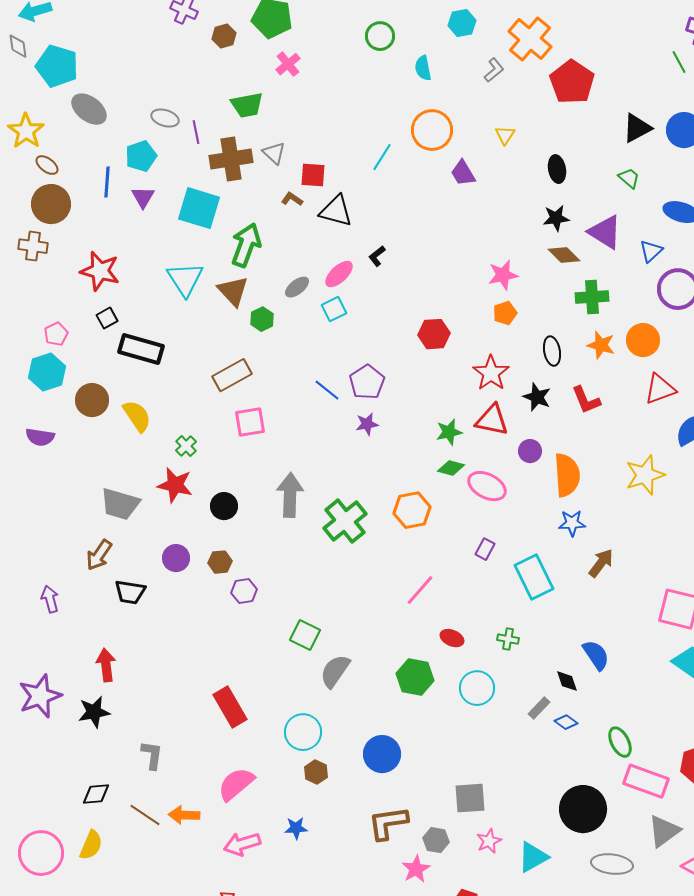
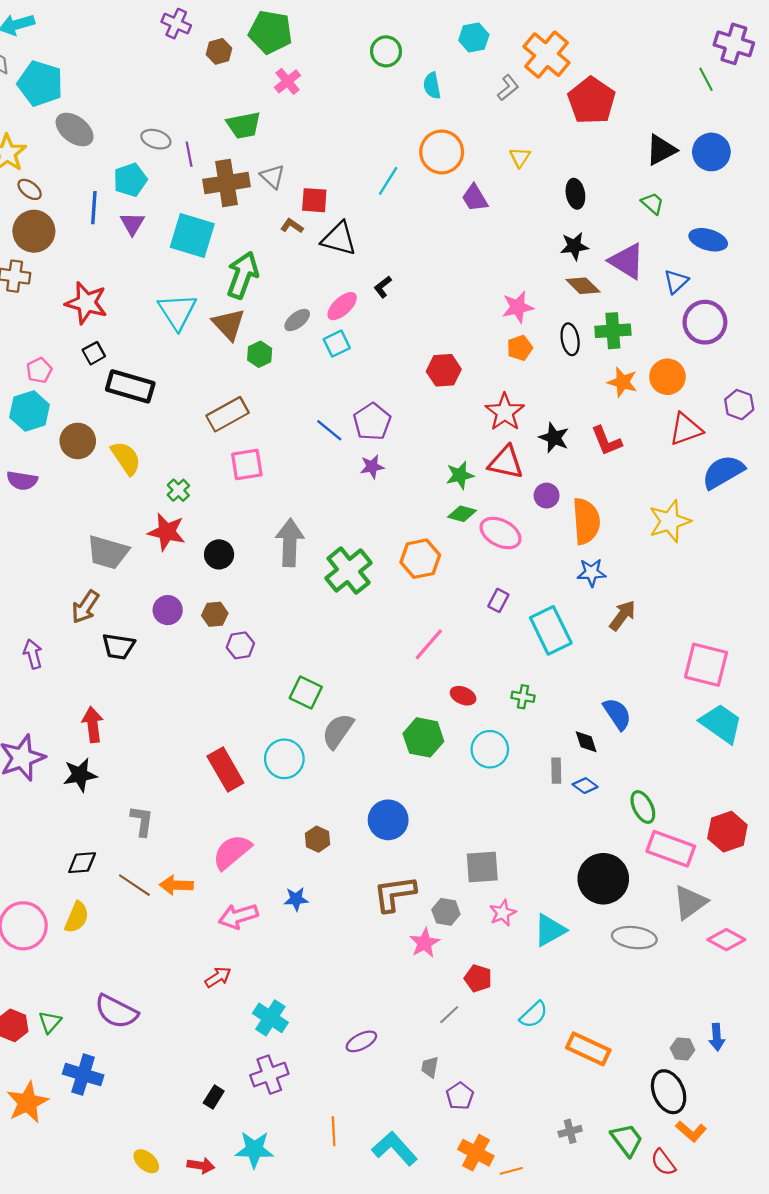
black ellipse: (552, 351) -> (570, 339), moved
gray rectangle: (539, 708) -> (556, 771), turned -45
cyan circle: (303, 732) -> (284, 759), moved

